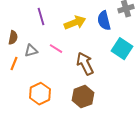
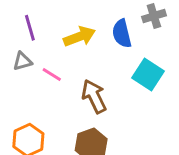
gray triangle: (31, 51) -> (23, 61), moved

